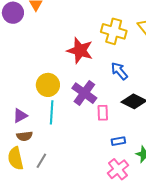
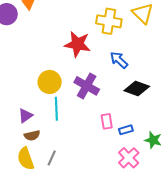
pink rectangle: (103, 113) -> (107, 121), moved

